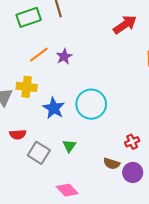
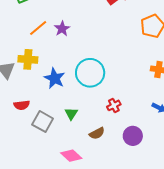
red cross: (132, 142) -> (114, 105), moved
brown semicircle: (112, 164) -> (97, 133), moved, turned -42

